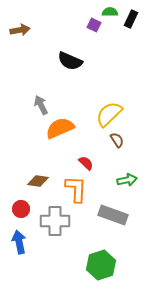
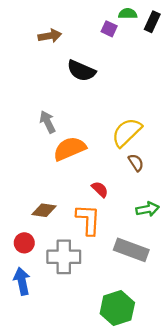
brown arrow: (20, 30) -> (50, 36), moved

